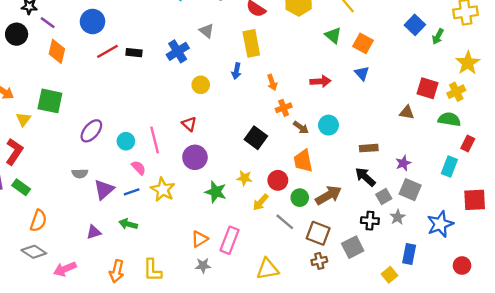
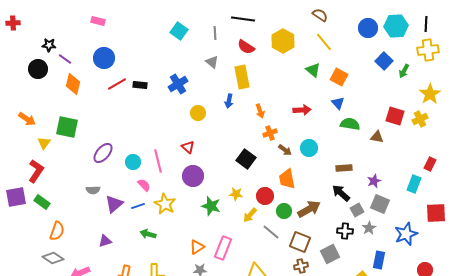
gray triangle: (206, 31) -> (212, 62), moved
green semicircle: (449, 119) -> (350, 124), moved
green arrow: (128, 224) -> (148, 234), moved

